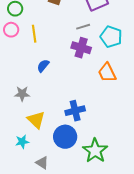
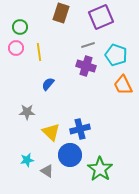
orange trapezoid: (107, 73) -> (123, 85), moved
yellow triangle: (36, 120) -> (51, 132), moved
gray triangle: (42, 163) -> (47, 171), moved

